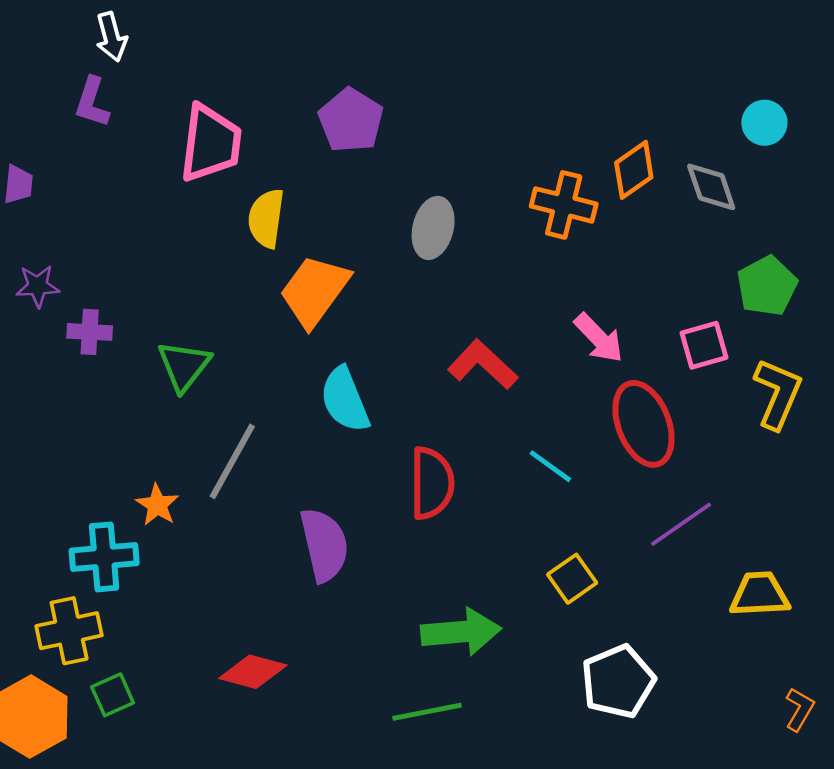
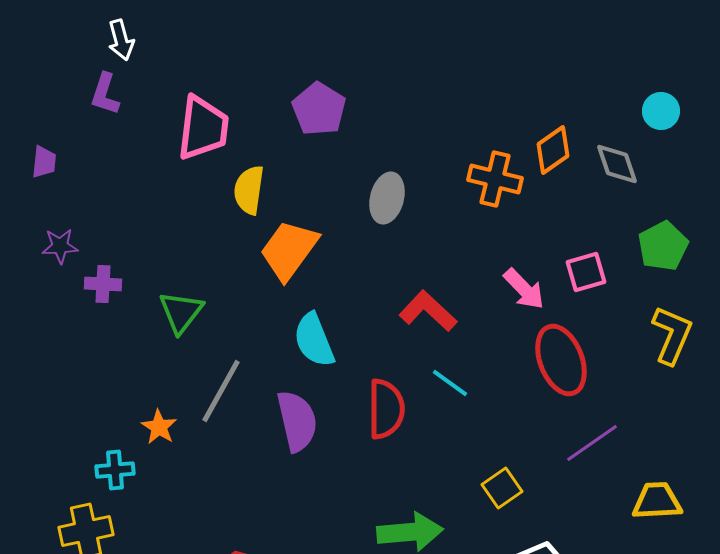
pink square: (704, 345) -> (586, 272), moved
cyan line: (550, 466) -> (450, 383), moved
purple semicircle: (324, 545) -> (297, 421), moved
cyan cross: (104, 557) -> (115, 470), size x0.7

